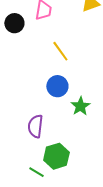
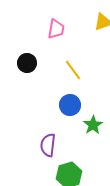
black circle: (14, 23) -> (27, 63), moved

